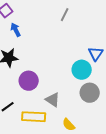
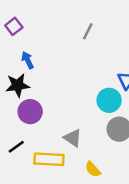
blue arrow: (16, 30) -> (28, 60), moved
purple circle: (29, 81) -> (30, 112), moved

